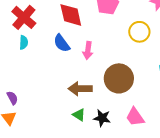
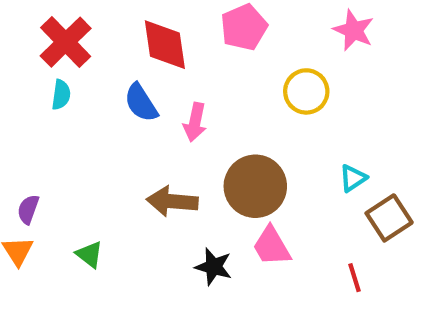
purple semicircle: (12, 98) -> (28, 209), turned -136
green triangle: (79, 115) -> (89, 254), moved
pink trapezoid: (135, 117) -> (272, 246), moved

